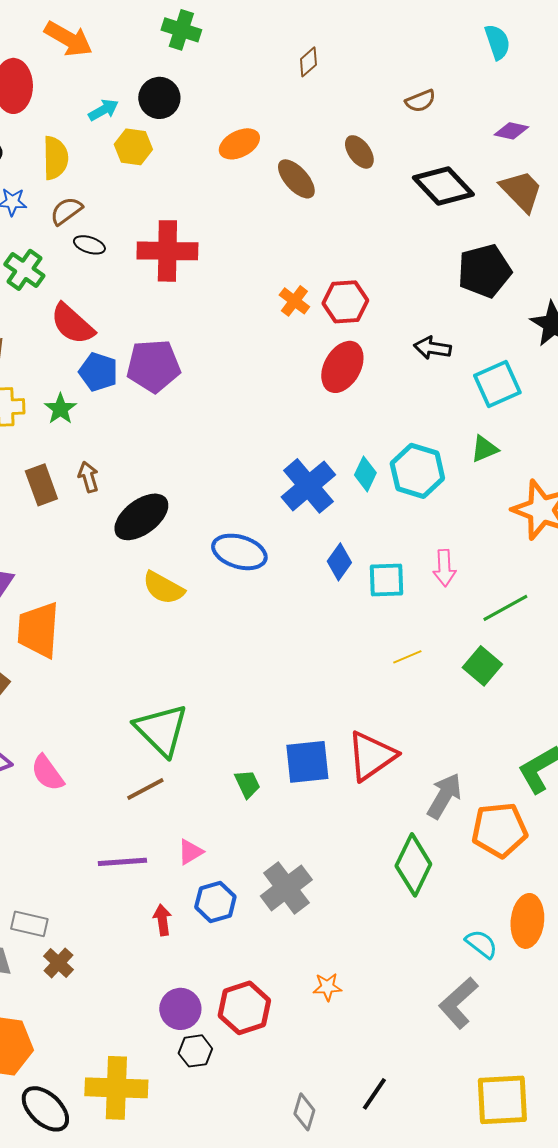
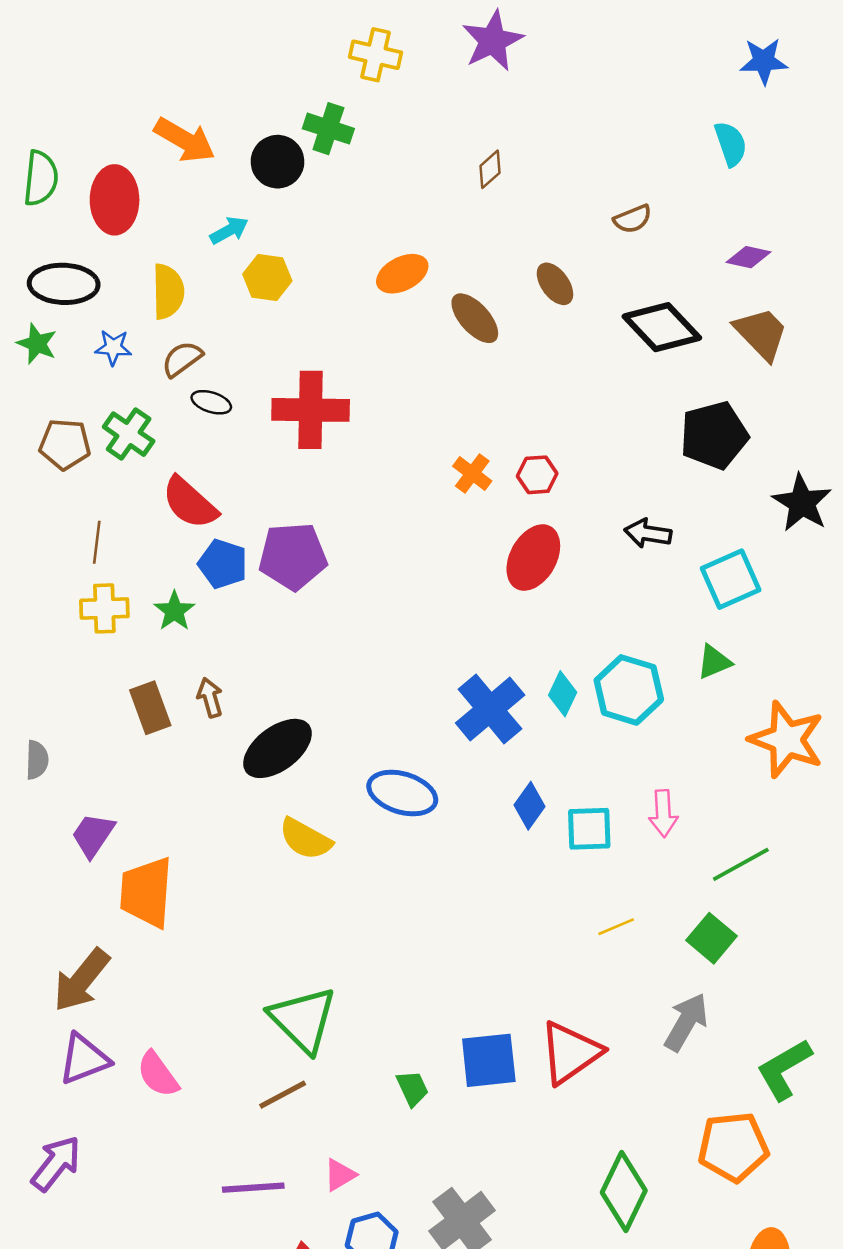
black circle: (159, 98) -> (277, 162), moved
red hexagon: (345, 302) -> (537, 475), size x0.7
gray arrow: (444, 796) -> (686, 1022), moved

